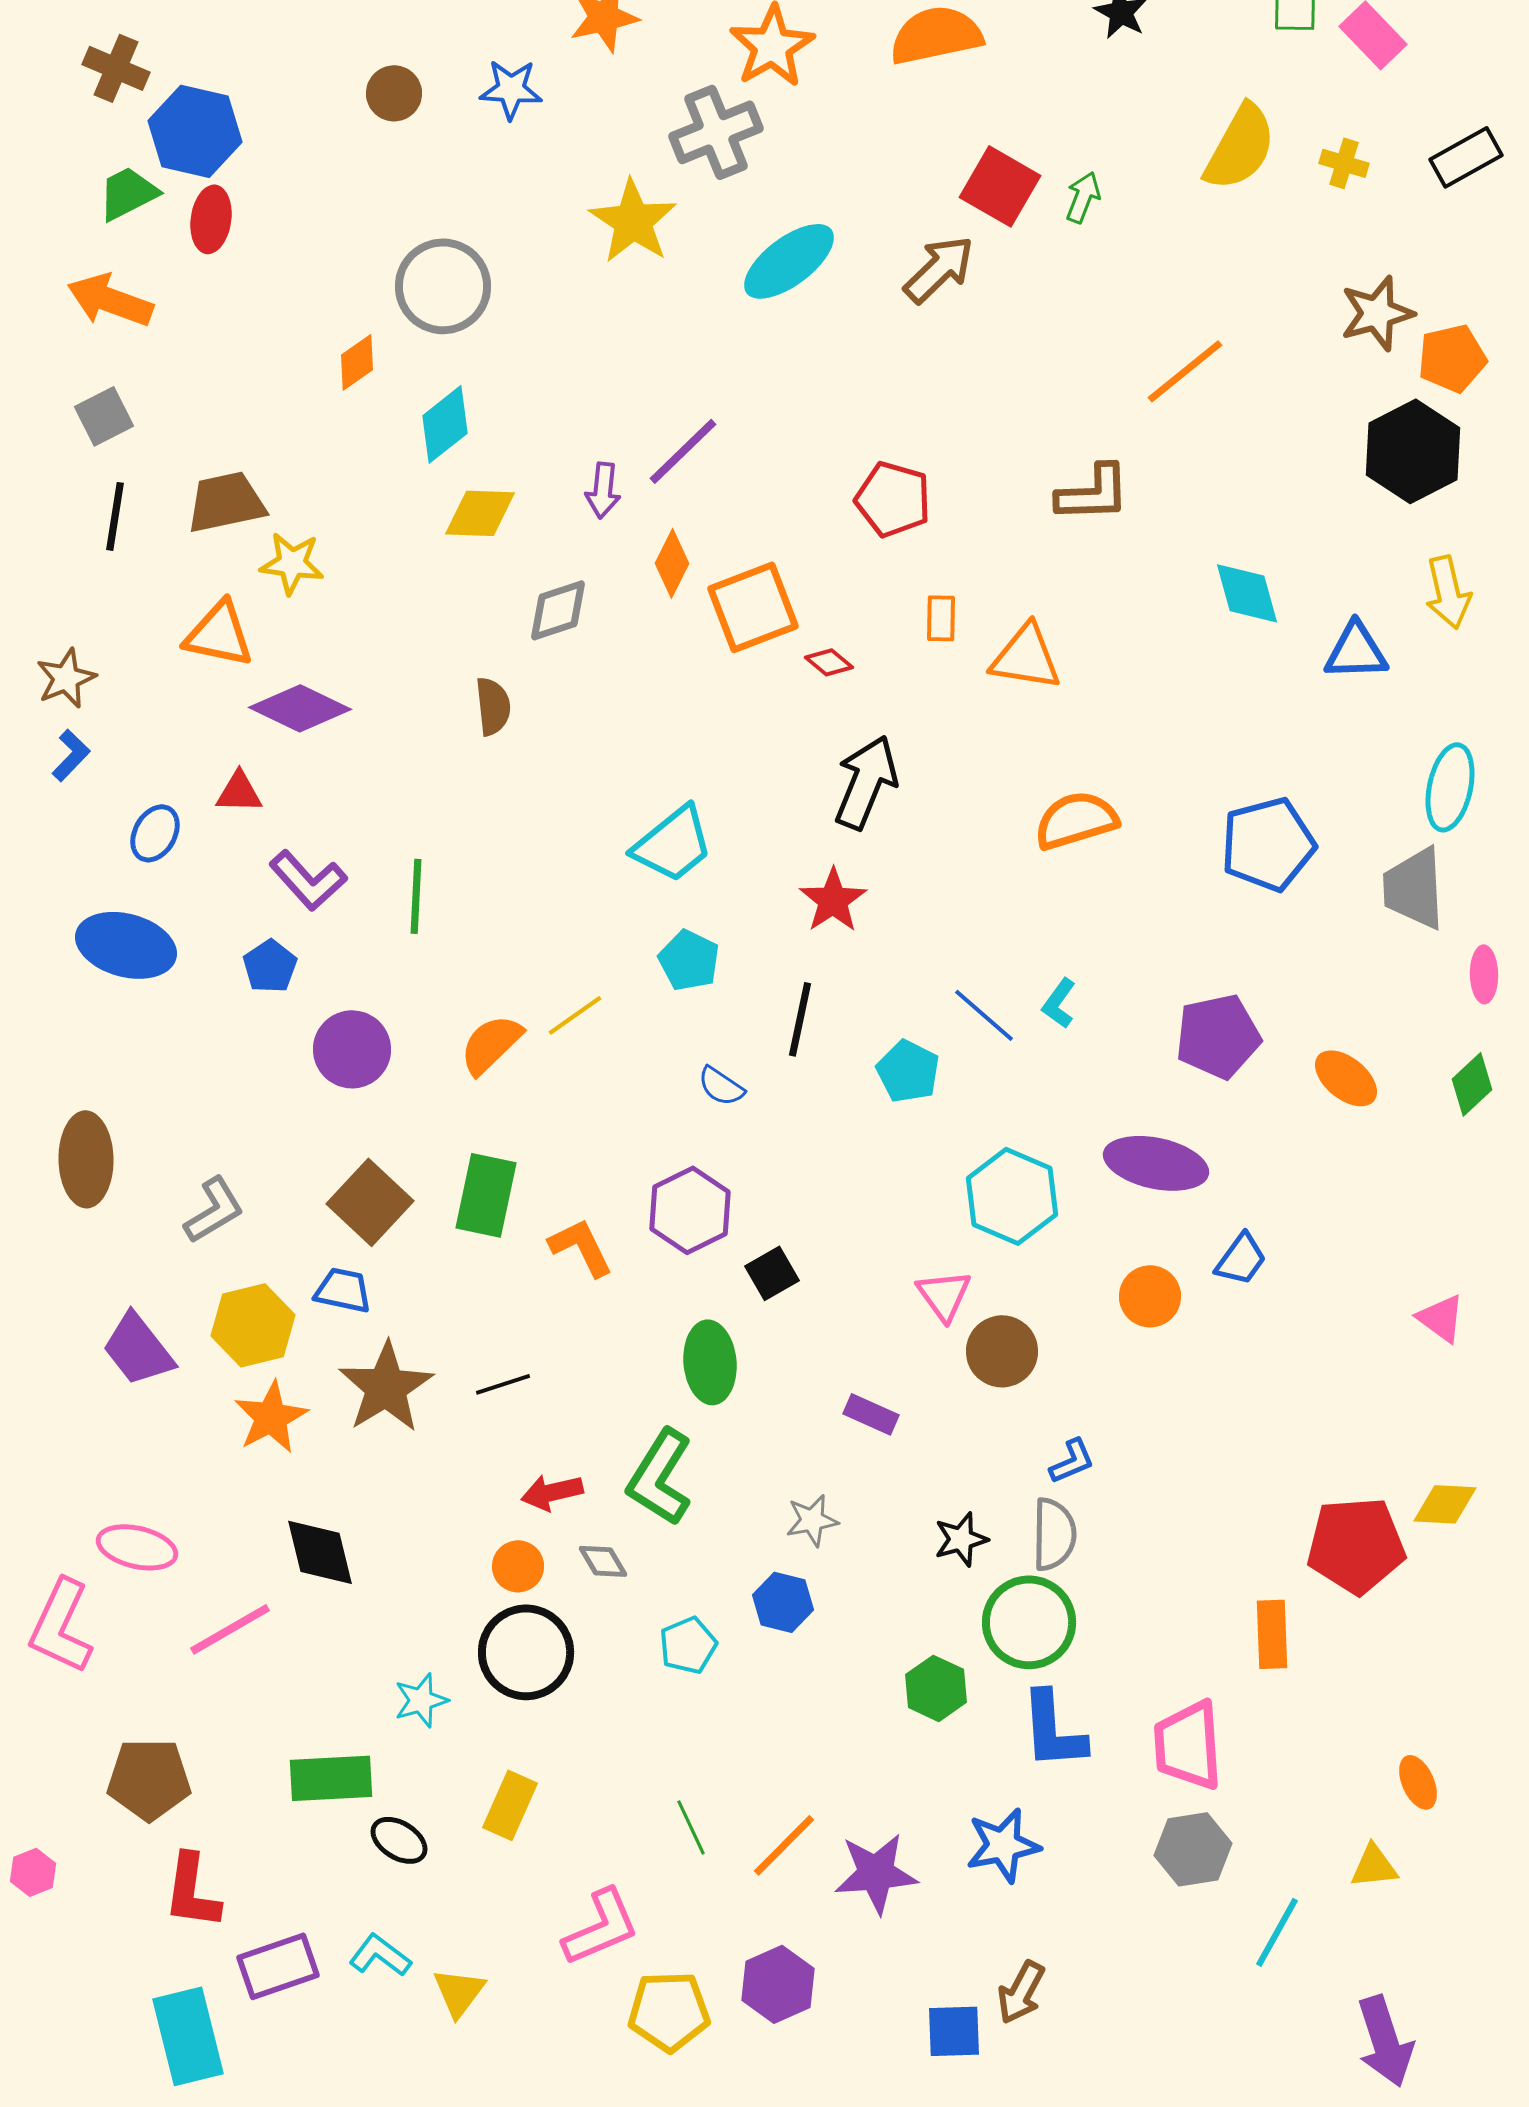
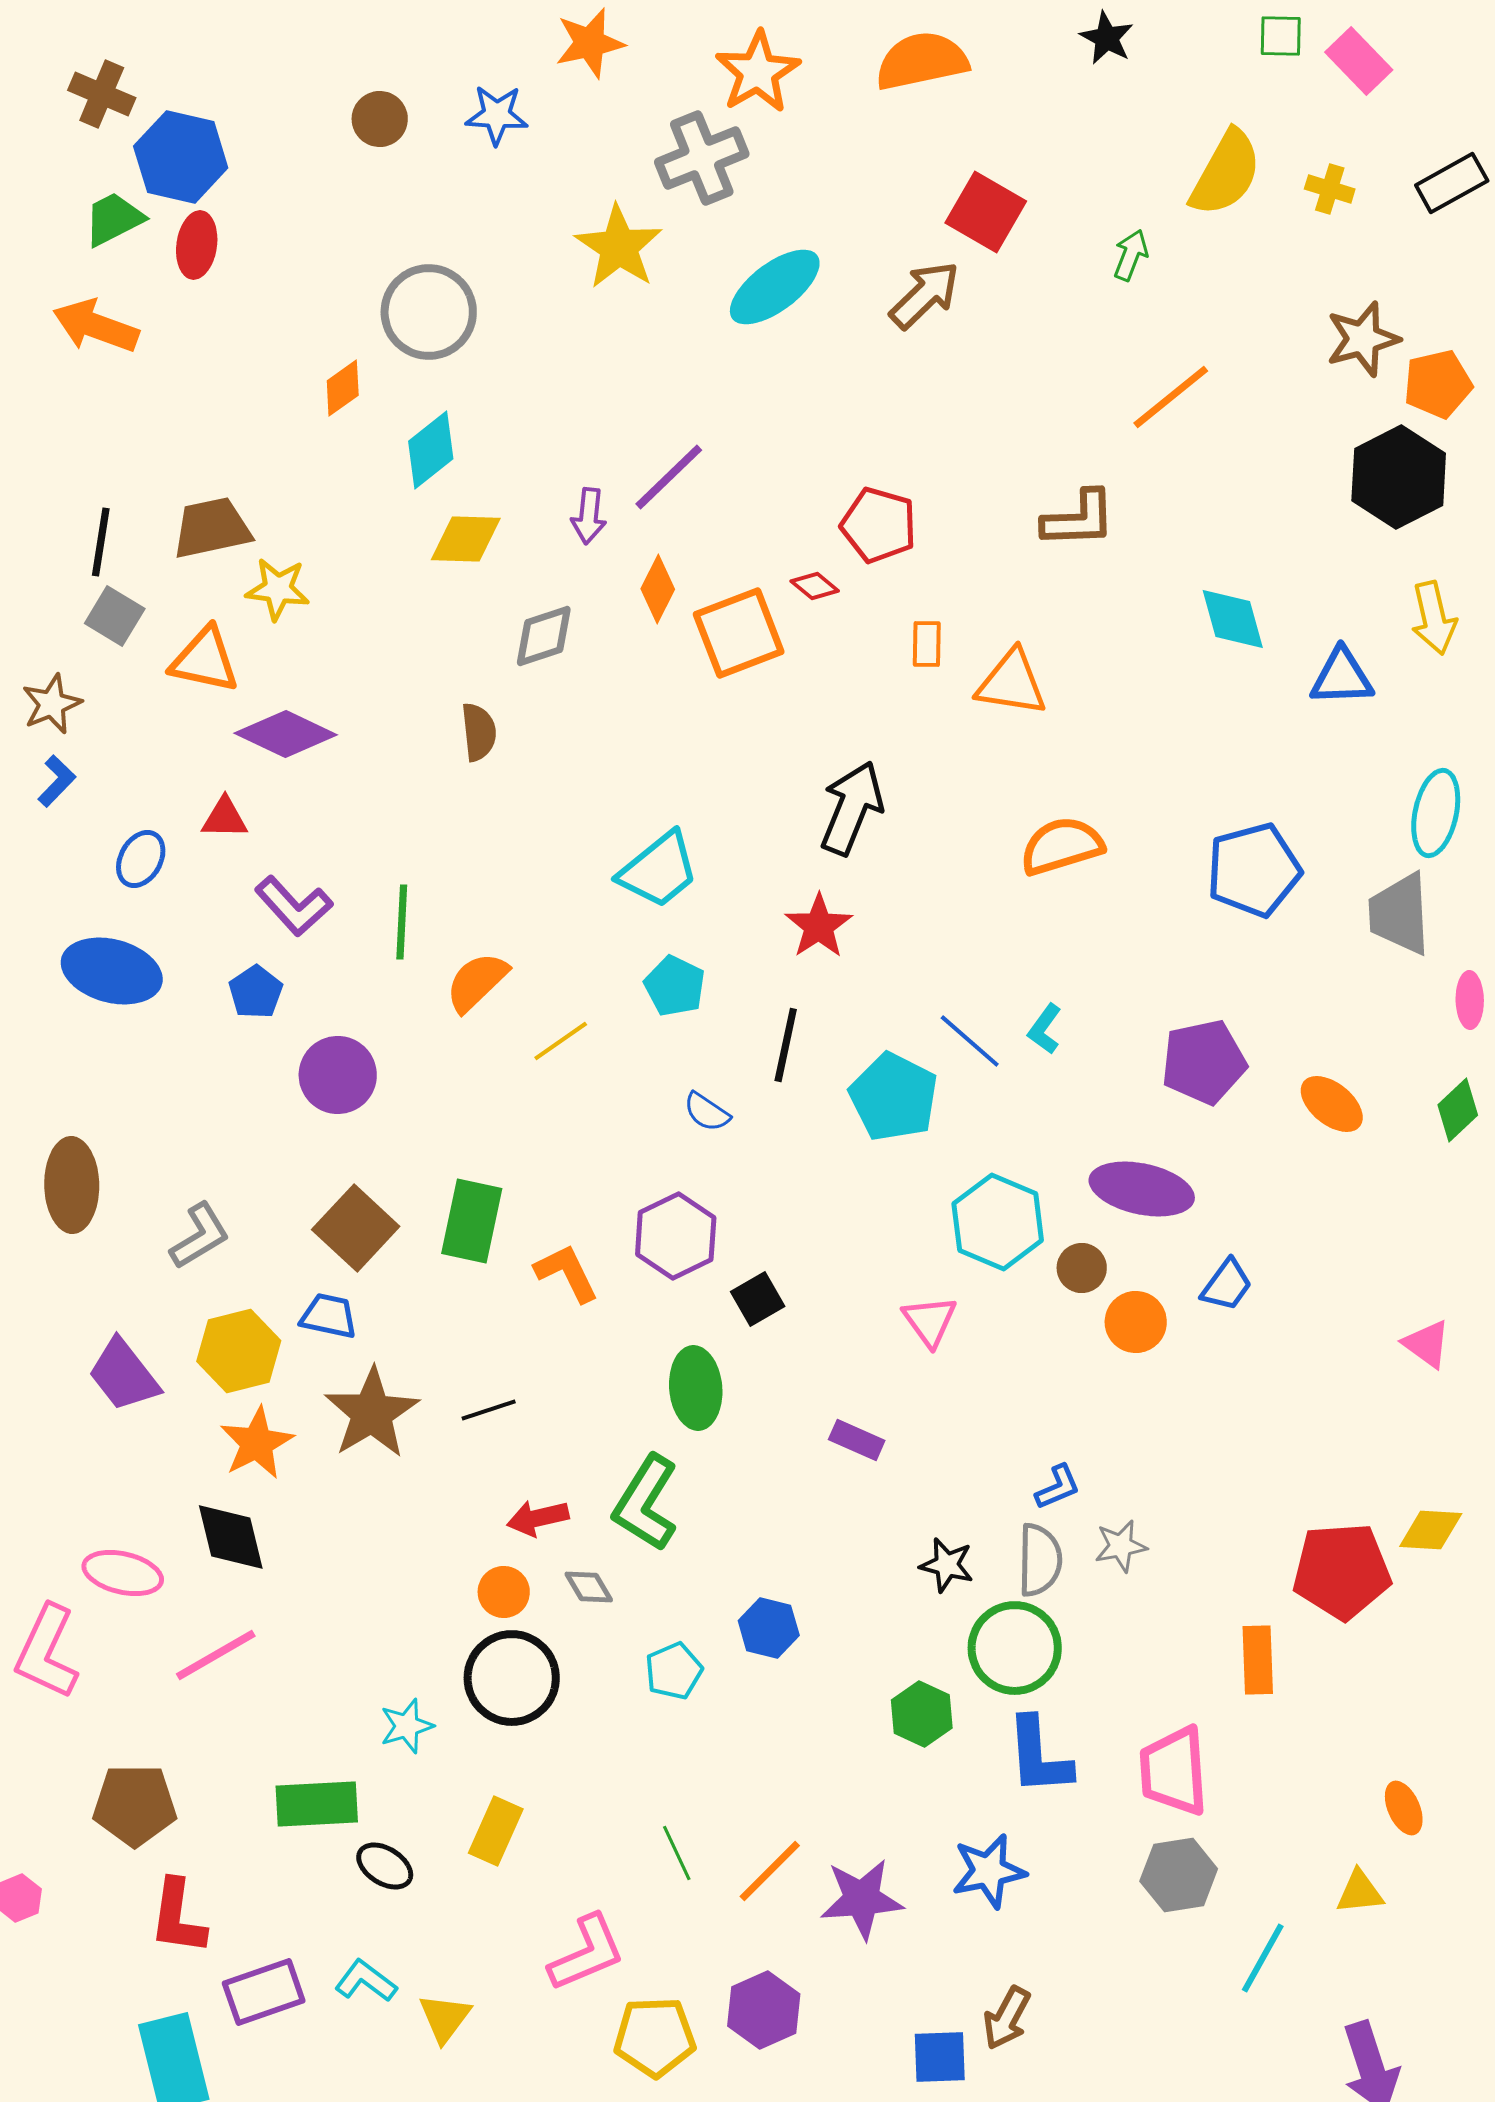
green arrow: (1083, 197) -> (1131, 255), moved
gray square: (104, 416) -> (115, 616), moved, turned -32
red diamond: (829, 662) -> (815, 586), moved
orange semicircle: (491, 1044) -> (477, 982), moved
cyan pentagon: (908, 1071) -> (894, 1097), size x1.4
brown circle: (1002, 1351) -> (1082, 1268), moved, size x0.7
gray star: (812, 1520) -> (1121, 1546), moved
black star: (961, 1539) -> (947, 1565), turned 30
black diamond: (320, 1552) -> (231, 1537), moved

